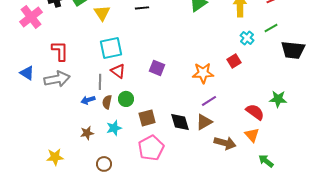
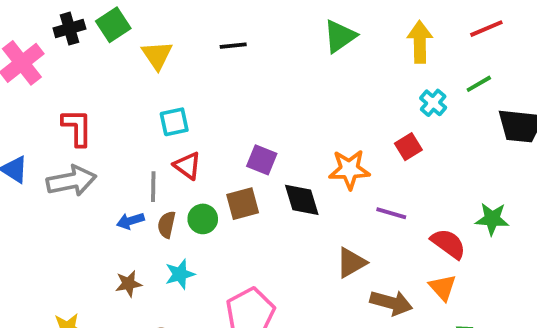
cyan square: (111, 48) -> (174, 122), size x0.7
purple line: (209, 101) -> (391, 213), moved, turned 49
brown square: (147, 118) -> (243, 204), moved
black diamond: (180, 122) -> (302, 200), moved

